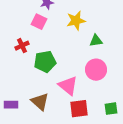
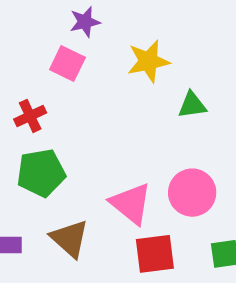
green pentagon: (45, 62) -> (41, 173), moved
pink circle: (96, 70) -> (192, 193), moved

